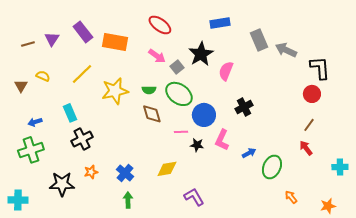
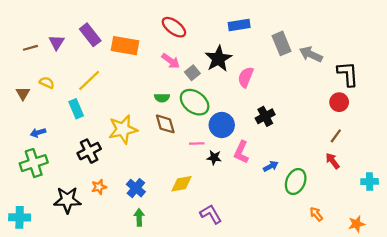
yellow star: (115, 91) -> (123, 129), moved
cyan rectangle: (70, 113) -> (76, 109), moved

